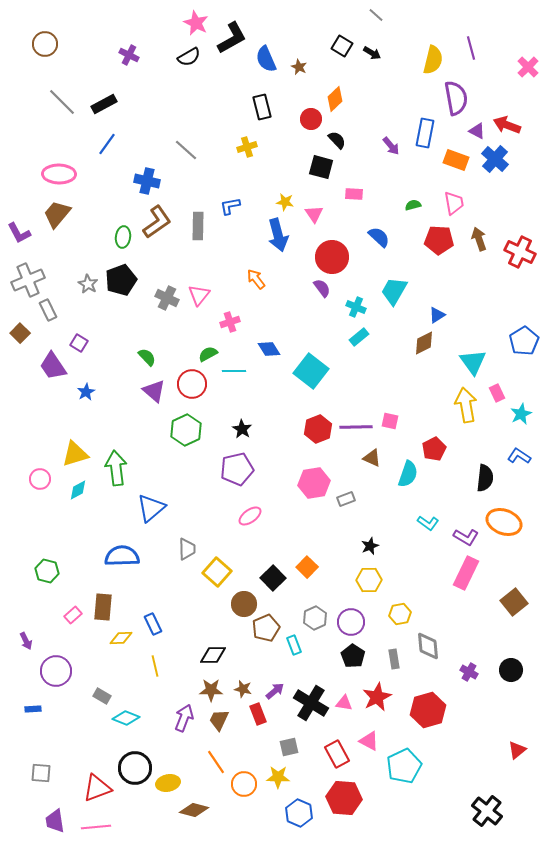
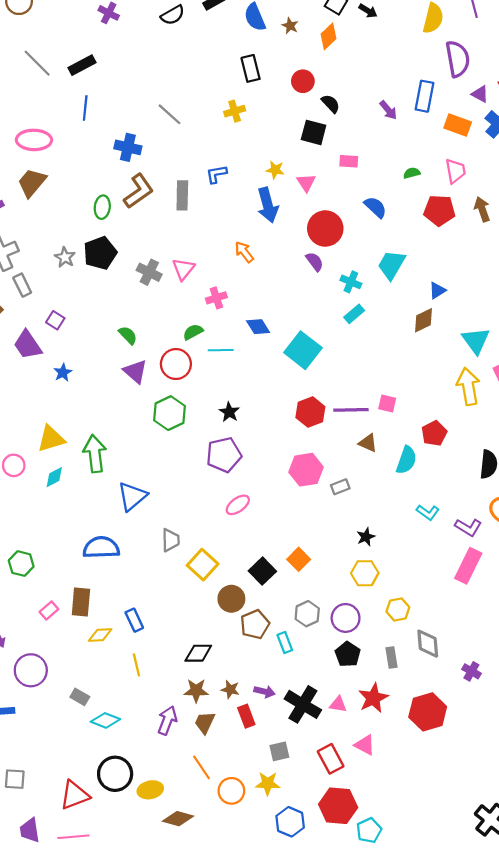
orange diamond: (335, 99) -> (328, 36), moved
blue line: (107, 144) -> (85, 108), turned -30
purple arrow: (275, 691) -> (264, 692), turned 54
cyan pentagon: (404, 766) -> (369, 830), moved, size x0.7

